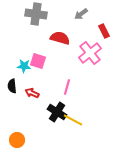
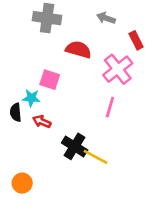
gray arrow: (81, 14) -> (106, 18), turned 56
cyan star: (24, 66) -> (31, 98), moved
pink line: (67, 87) -> (110, 107), moved

